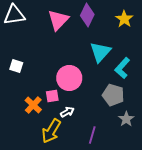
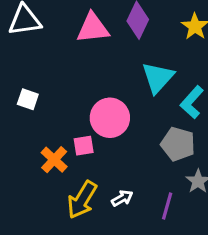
pink triangle: (58, 20) -> (93, 28), turned 40
white arrow: (67, 112) -> (122, 198), moved
purple line: (92, 135) -> (167, 206), moved

